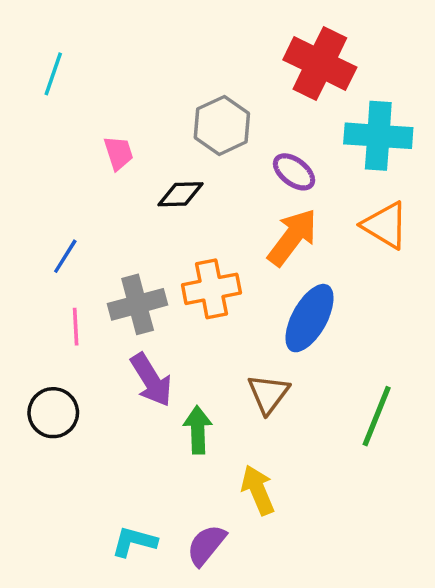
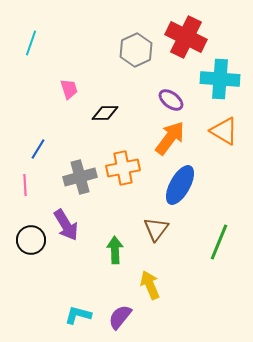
gray hexagon: (222, 125) -> (136, 50), moved
pink line: (76, 327) -> (25, 185), moved
purple arrow: (151, 380) -> (66, 225), moved

